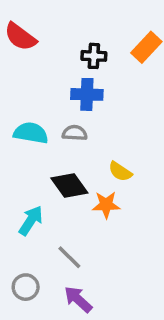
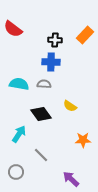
orange star: (106, 205) -> (83, 140), moved
purple arrow: (78, 299) -> (71, 179), moved

